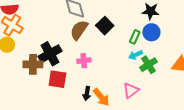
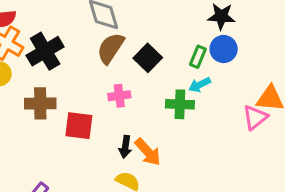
black square: (105, 26) -> (148, 58), moved
black cross: (50, 54) -> (45, 51), moved
green cross: (148, 65) -> (180, 104), moved, turned 36
pink triangle: (131, 90) -> (255, 117), moved

